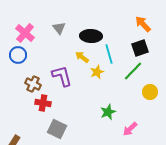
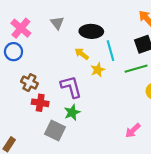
green line: (133, 71) -> (136, 69), turned 30
purple L-shape: (62, 76) -> (71, 87), moved
green star: (108, 112) -> (72, 112), moved

